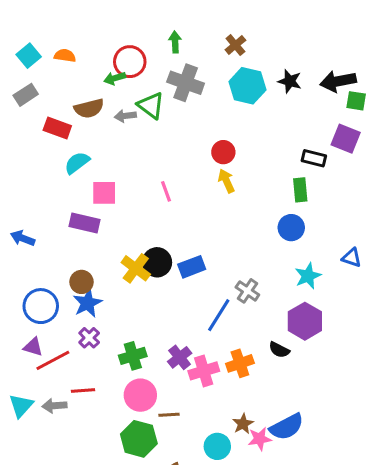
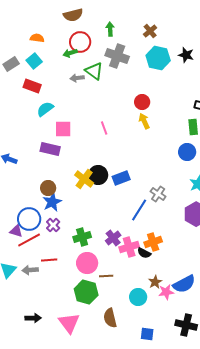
cyan square: (29, 56) -> (34, 61), moved
brown semicircle: (89, 108) -> (73, 15), moved
blue circle: (41, 306) -> (29, 219), moved
black semicircle: (279, 350) -> (144, 253), moved

